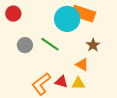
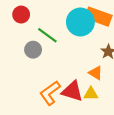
green line: (50, 44) -> (47, 35), moved
red triangle: (61, 82) -> (72, 91), size x1.5

